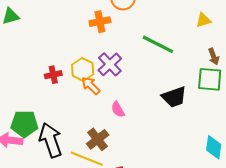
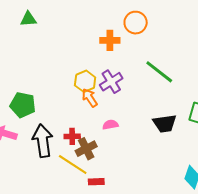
red cross: (53, 75) -> (72, 136), moved
pink semicircle: (118, 109) -> (110, 125), turned 98
green pentagon: (24, 124) -> (23, 105), moved

